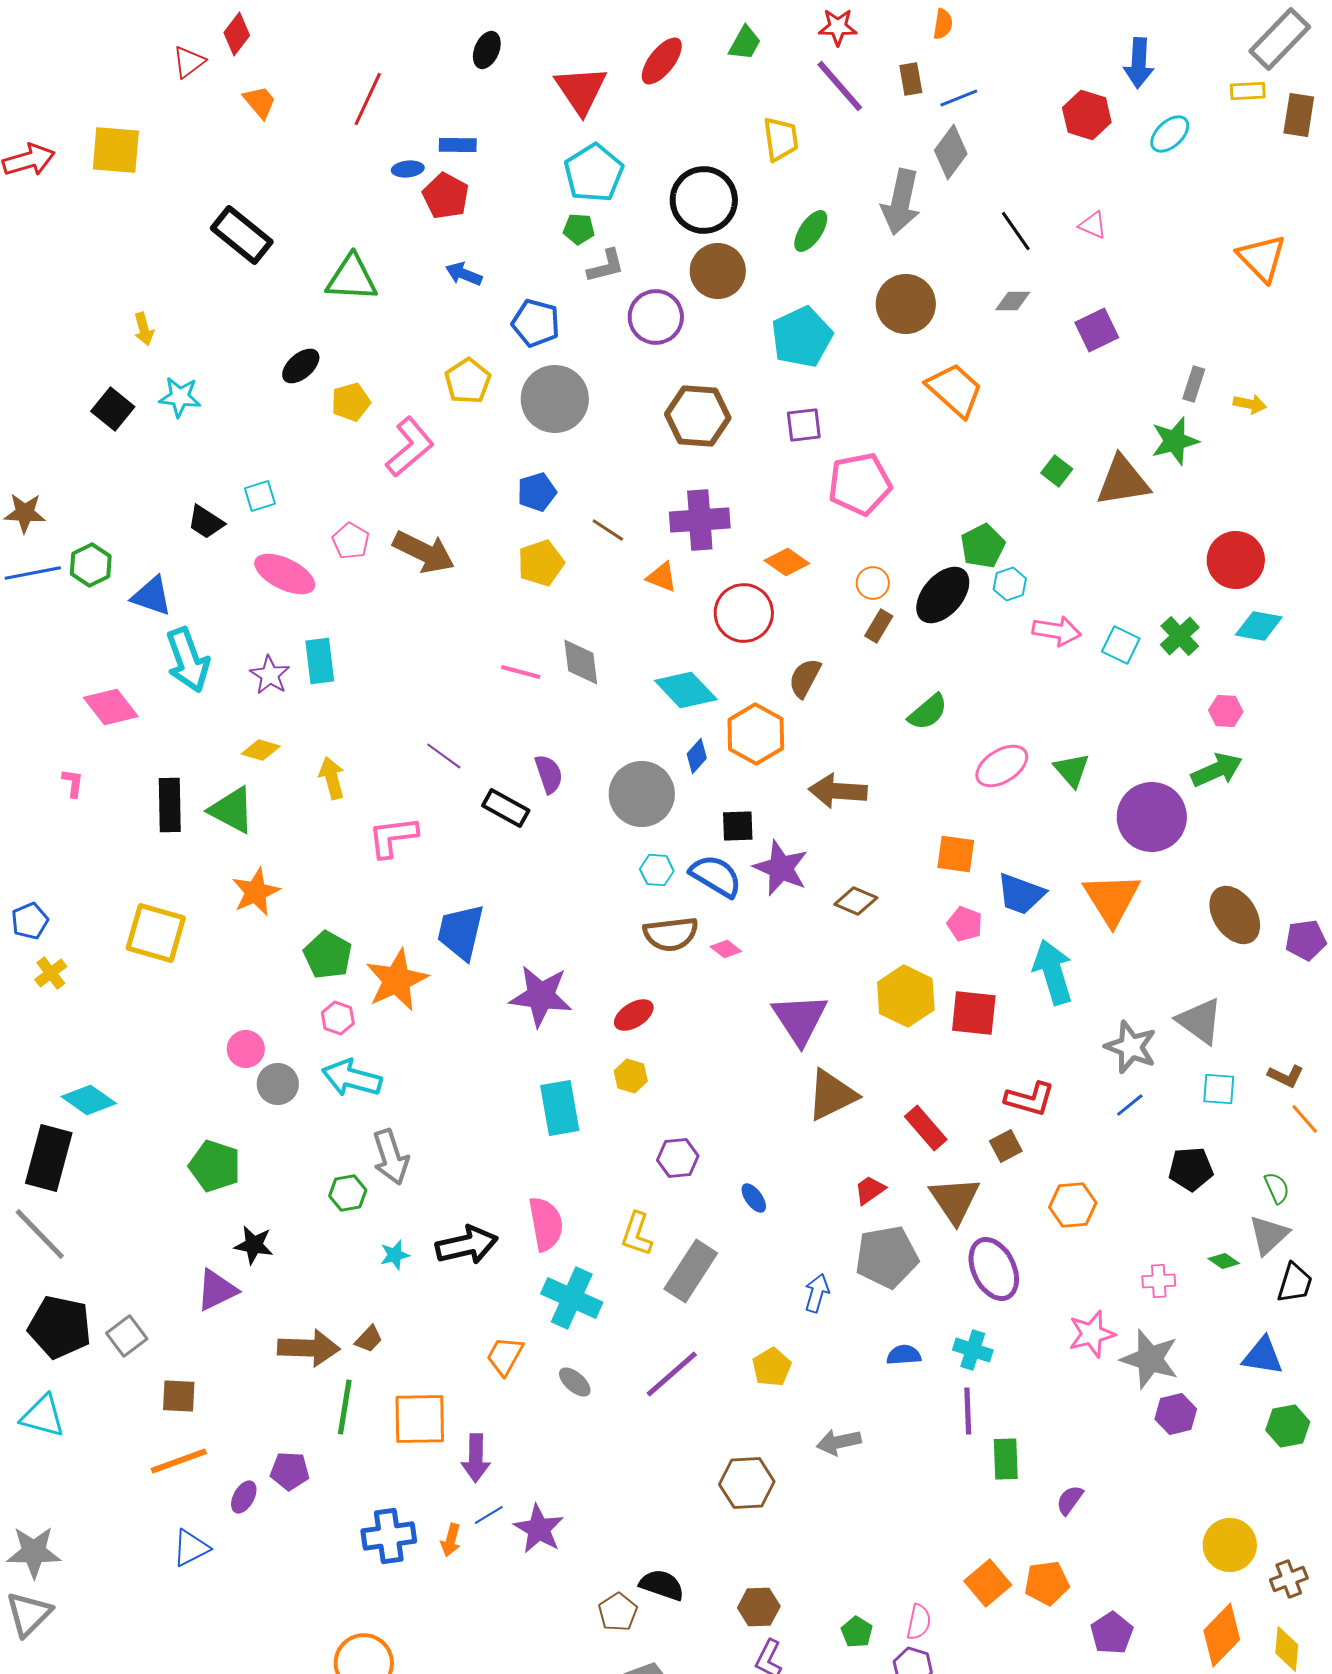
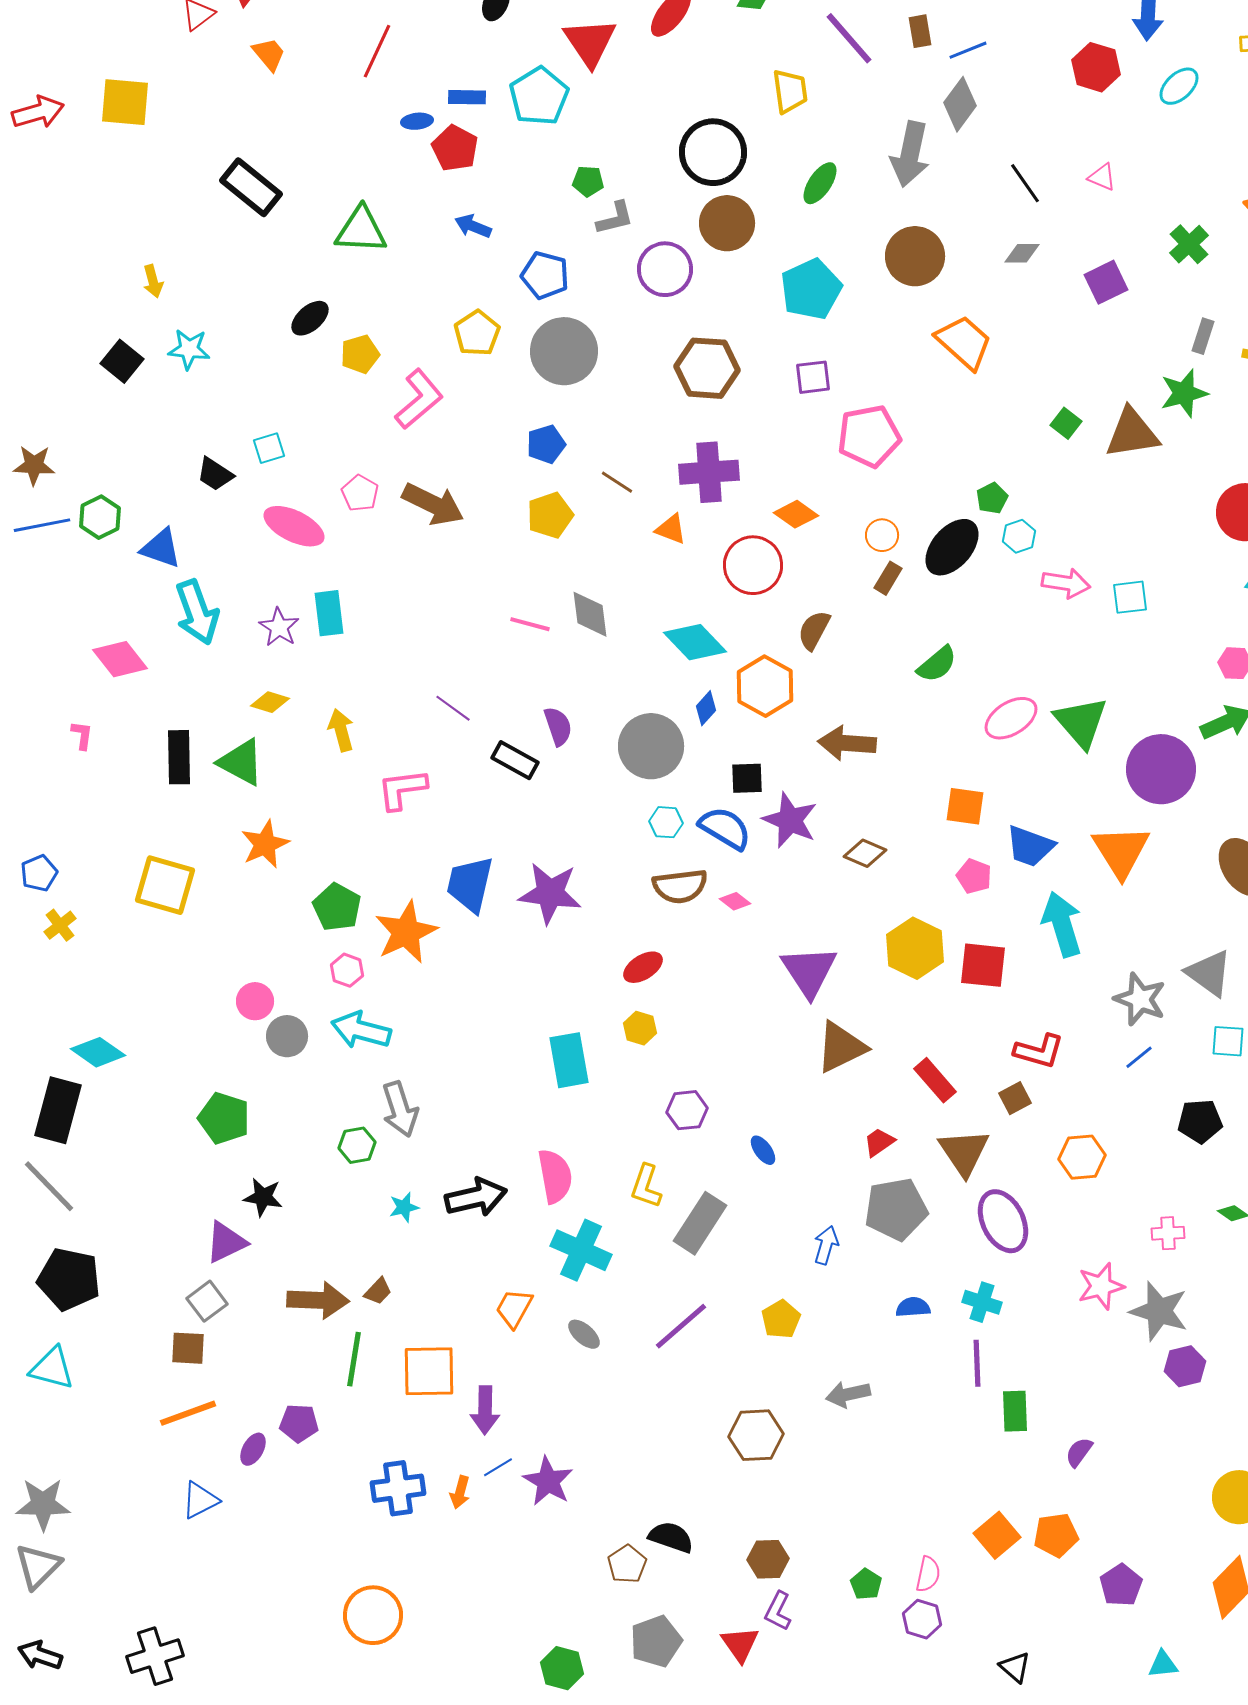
cyan pentagon: (594, 173) -> (539, 96), moved
green pentagon: (983, 546) -> (992, 498), size x0.7
green cross: (1180, 636) -> (1189, 244), moved
cyan square: (1121, 645) -> (1130, 597), turned -33
green triangle: (1072, 770) -> (1081, 722), size x1.5
purple star: (541, 996) -> (550, 893), moved
gray square: (127, 1336) -> (207, 1301), moved

